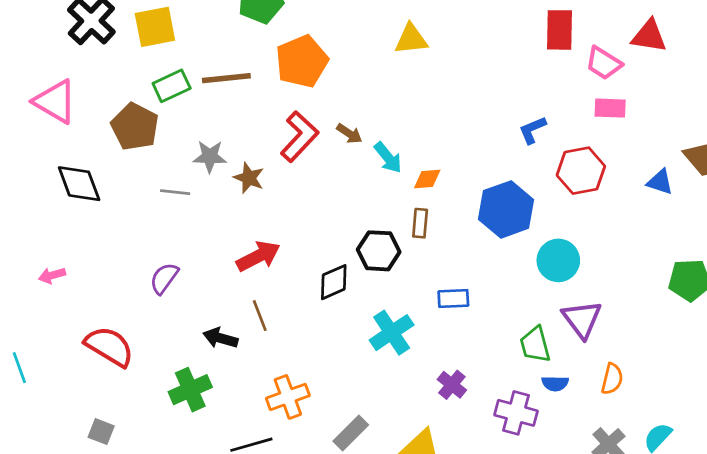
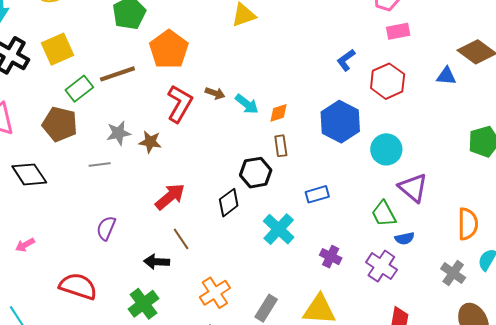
orange semicircle: (612, 379) -> (468, 224), moved, size x1.4
purple cross: (516, 413) -> (381, 266), turned 32

